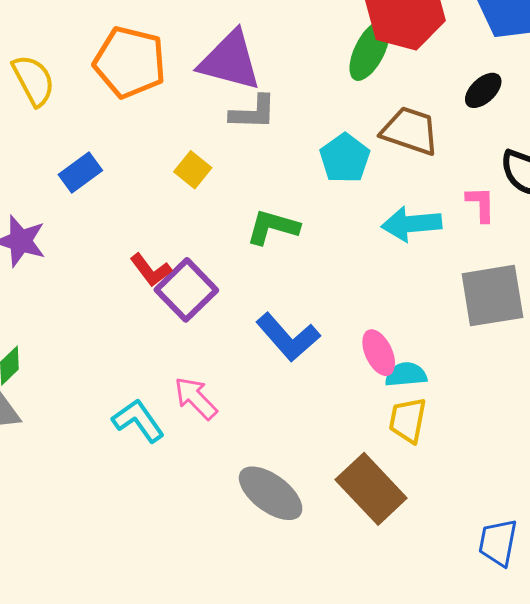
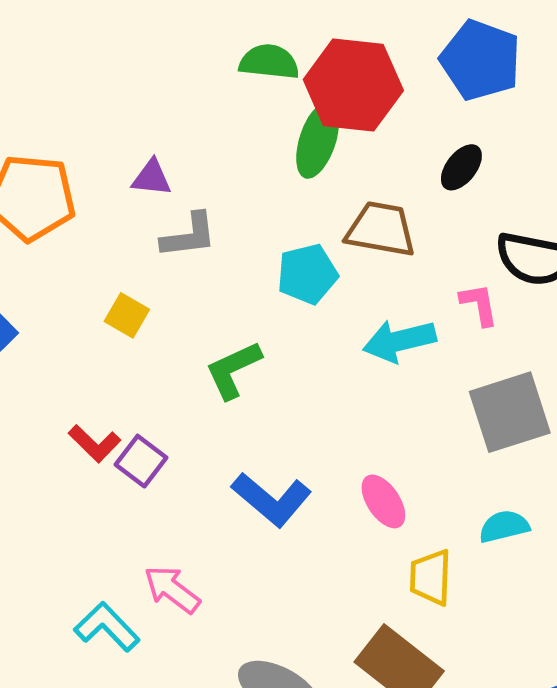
purple triangle: (230, 61) -> (152, 178), size x0.5
cyan pentagon: (345, 158) -> (307, 274), turned 30
green L-shape: (273, 227) -> (233, 370), turned -32
purple square: (186, 290) -> (141, 461), size x0.7
cyan semicircle: (406, 375) -> (504, 526), moved

